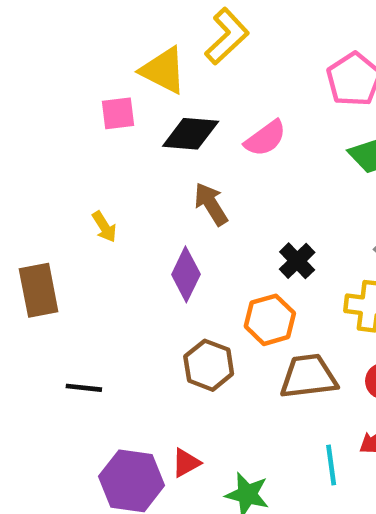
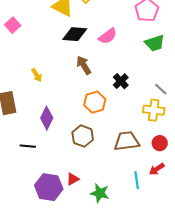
pink square: (118, 113) -> (13, 25), moved, turned -35
black cross: (297, 261) -> (121, 81), moved
purple diamond: (186, 274) -> (47, 118), moved
orange hexagon: (270, 320) -> (95, 102), moved

